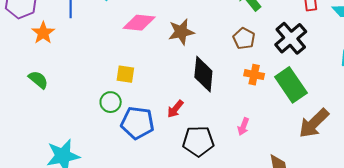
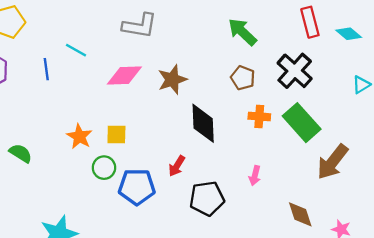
orange star: (43, 33) -> (79, 136), moved

